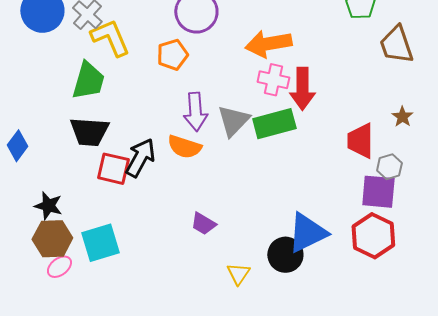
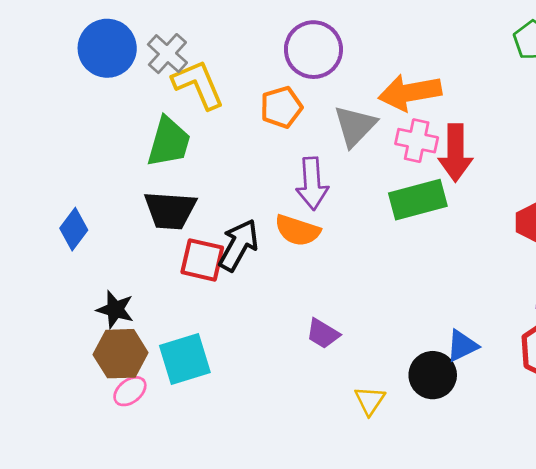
gray triangle: (233, 121) -> (355, 126), moved
blue triangle: (307, 233) -> (462, 346), size x0.6

